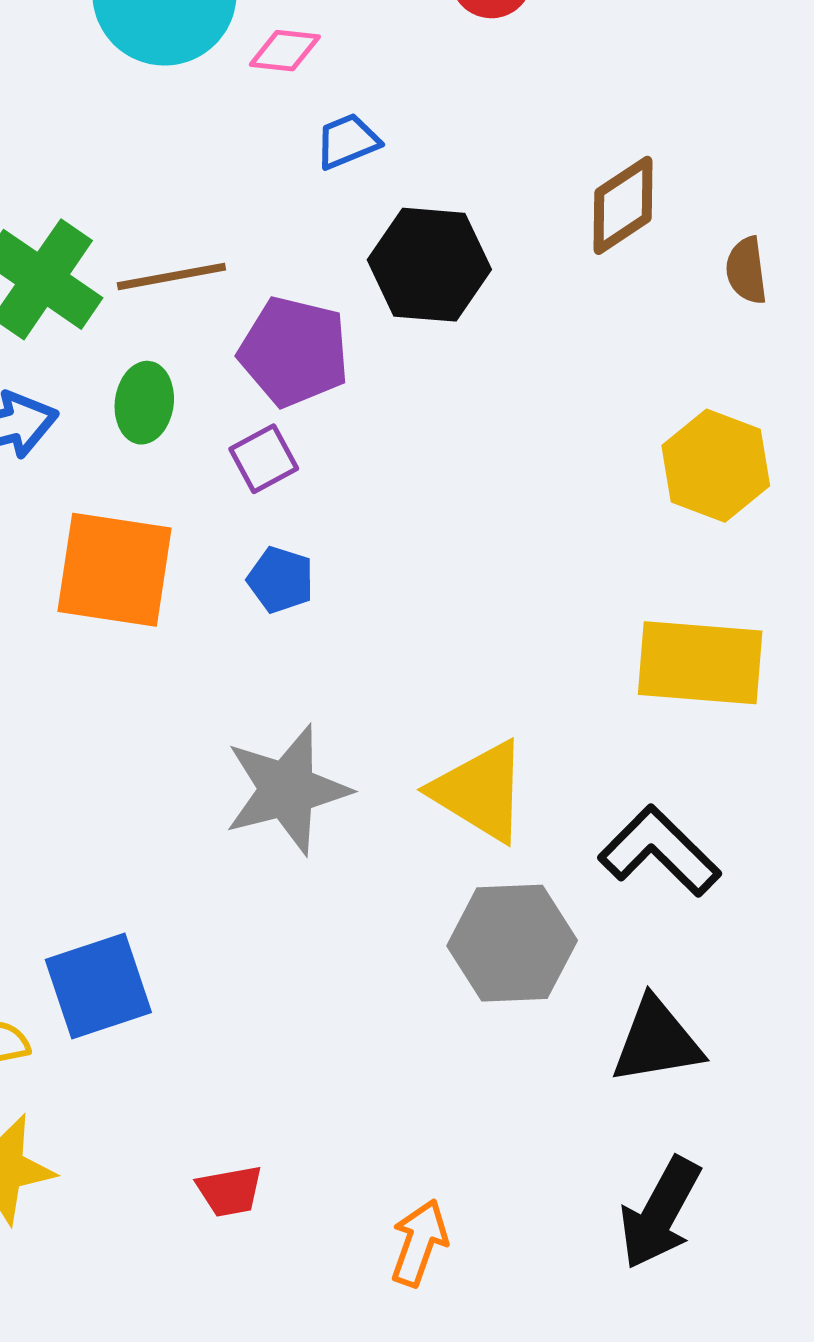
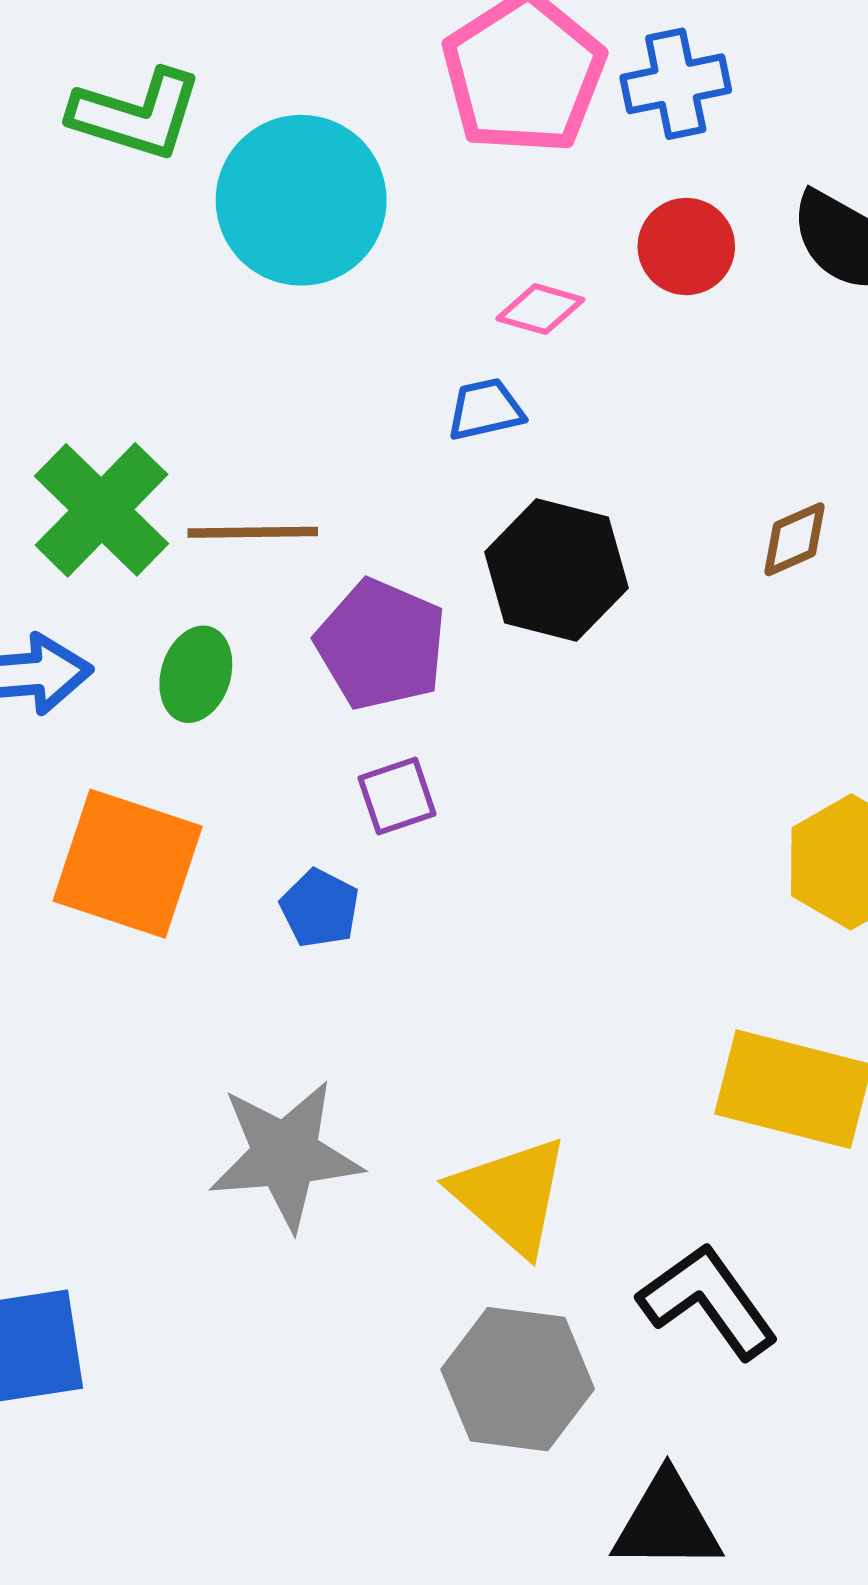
pink diamond: (285, 51) -> (540, 309), moved
brown diamond: (623, 205) -> (794, 539), size x0.7
purple square: (264, 459) -> (397, 796), moved

